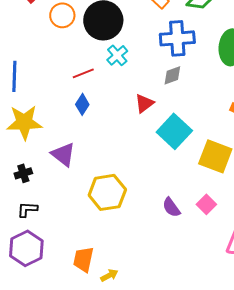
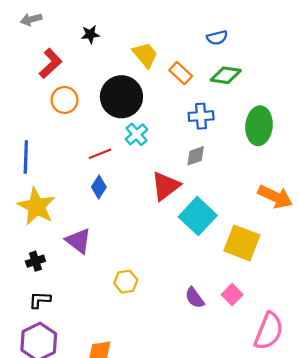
orange circle: (62, 15) -> (64, 100), moved
blue cross: (177, 38) -> (201, 116), size x0.7
red triangle: (144, 103) -> (166, 186), size x1.4
yellow star: (24, 122) -> (37, 206), turned 30
yellow hexagon: (107, 192) -> (126, 282), size x0.6

